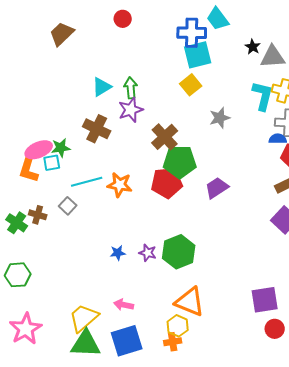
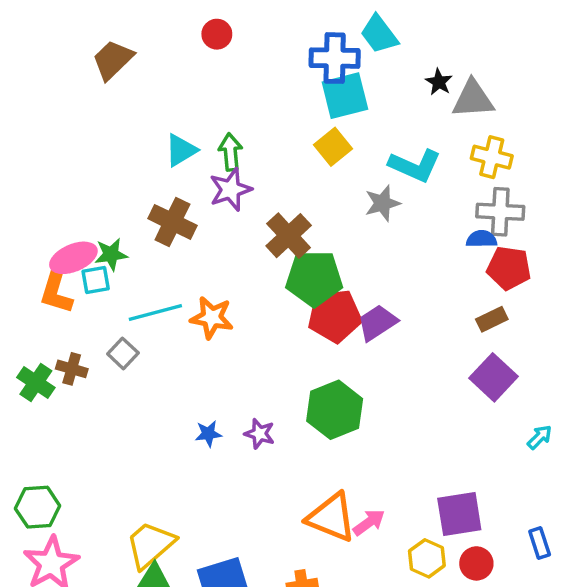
cyan L-shape: (263, 96) -> (415, 166), moved, turned 100
red pentagon: (167, 183) -> (335, 316), moved
green hexagon: (179, 252) -> (335, 410), moved
green hexagon: (18, 275) -> (38, 507), moved
pink arrow: (124, 305) -> (369, 522), moved, turned 132
yellow hexagon: (178, 326) -> (427, 558), moved

